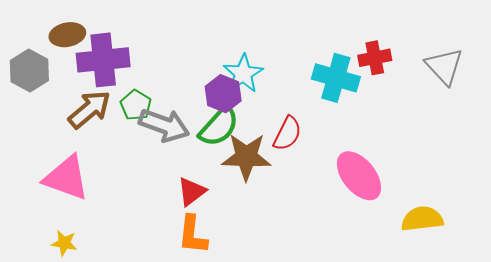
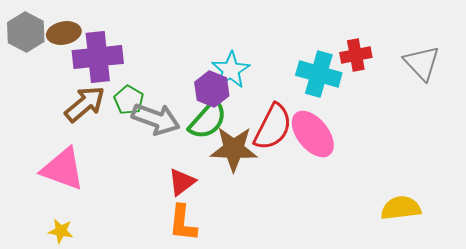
gray hexagon: (29, 70) -> (26, 32), moved
red semicircle: (287, 134) -> (273, 127), size x1.4
pink ellipse: (359, 176) -> (313, 134), moved

